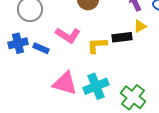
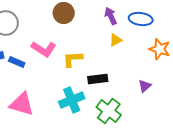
black rectangle: (122, 37) -> (98, 79), moved
pink triangle: (65, 83) -> (22, 104), moved

